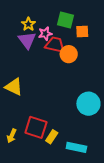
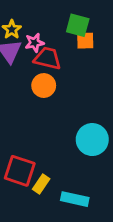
green square: (66, 20) -> (78, 25), moved
orange circle: (69, 54) -> (44, 86), moved

